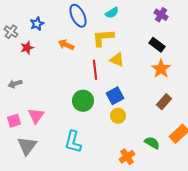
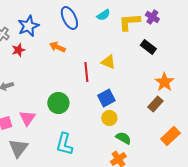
blue star: (37, 24) -> (28, 26), size x1.5
yellow L-shape: (103, 38) -> (129, 22), moved
orange star: (161, 69) -> (164, 82), moved
green circle: (83, 101) -> (58, 103), moved
green semicircle: (152, 143) -> (123, 138), moved

